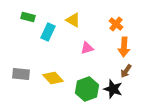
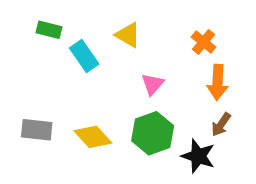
cyan rectangle: (48, 32) -> (84, 56), turned -60
pink triangle: (87, 48) -> (153, 84), turned -32
green hexagon: (87, 89) -> (153, 133), moved

